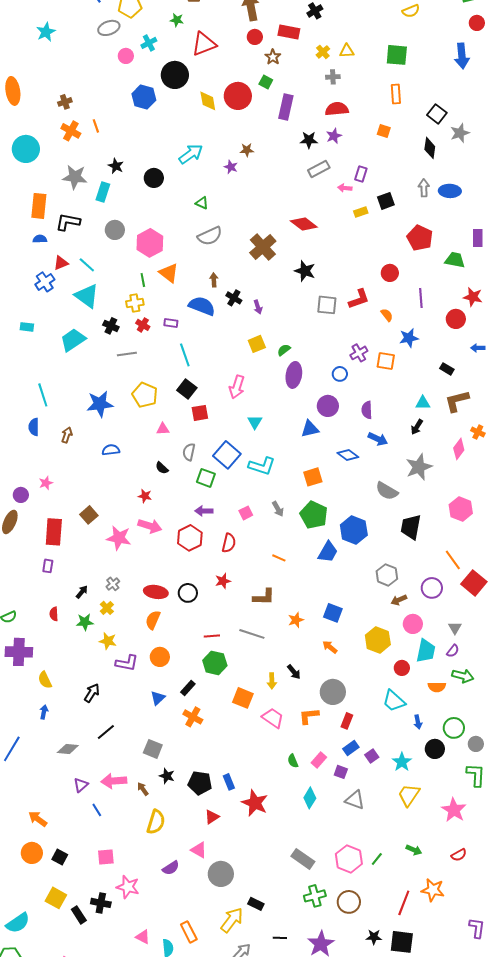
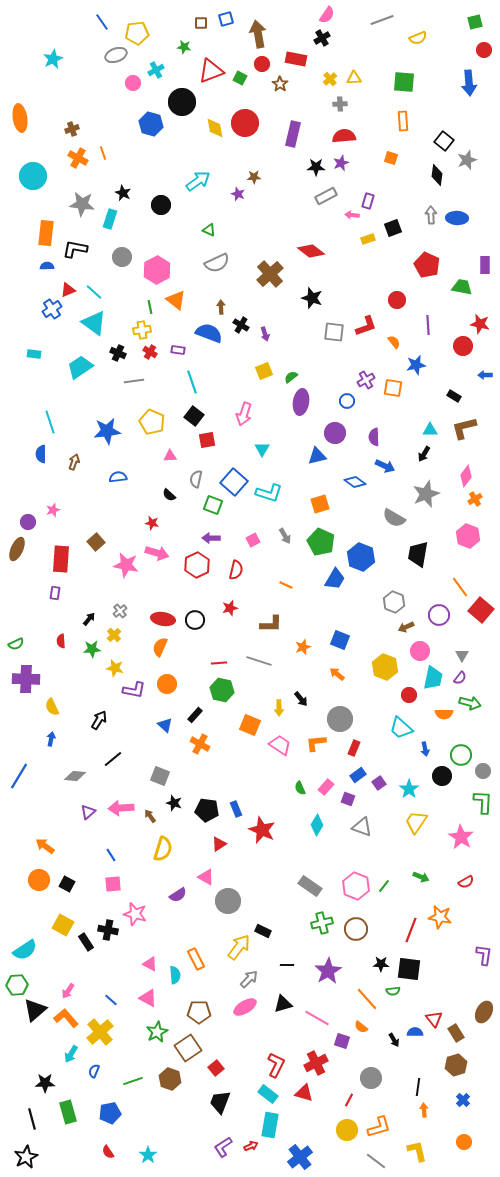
green square: (266, 82) -> (240, 78), moved
orange cross: (478, 432) -> (475, 499), moved, turned 32
blue triangle: (158, 698) -> (165, 725), turned -35
blue line: (97, 810) -> (111, 855), moved

